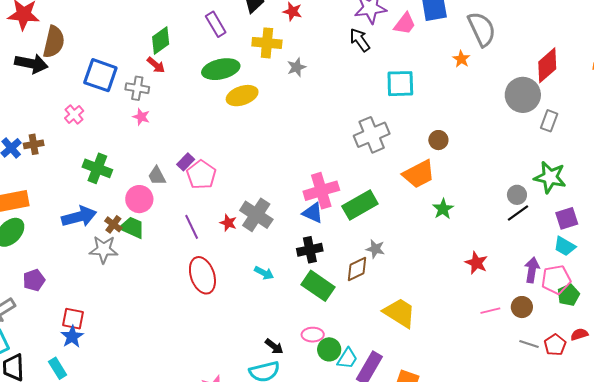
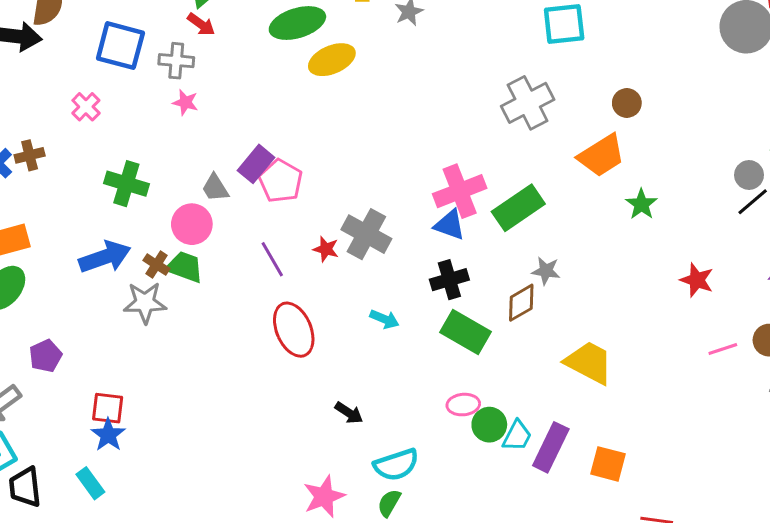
purple rectangle: (186, 162) -> (256, 164), size x1.4
black arrow: (274, 346) -> (349, 413), moved

